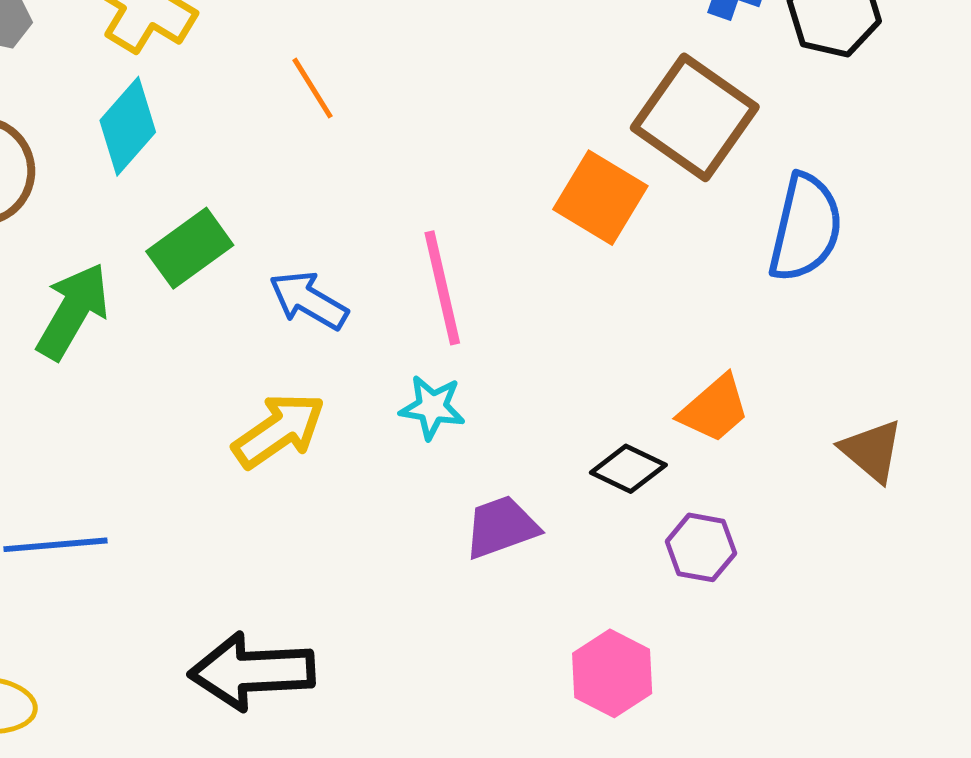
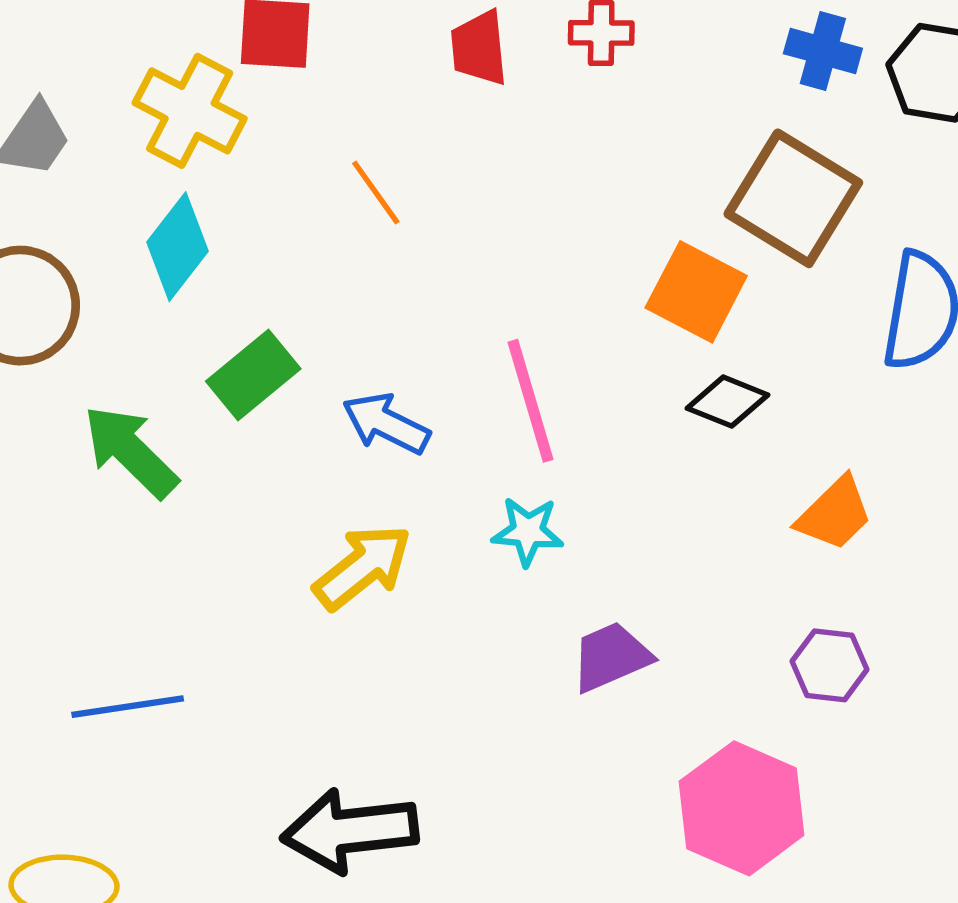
green arrow: (73, 311) -> (130, 451), turned -72
black diamond: (628, 469) -> (728, 402), moved
pink hexagon: (612, 673) -> (742, 808), size x1.4

